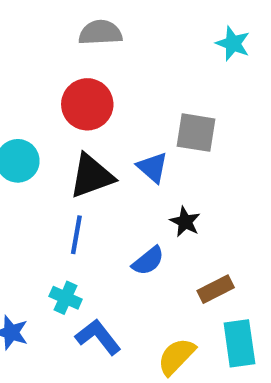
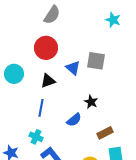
gray semicircle: (100, 33) -> (52, 15), turned 126
blue triangle: (152, 167) -> (73, 68), moved
black triangle: (92, 176) -> (48, 81), size x0.7

